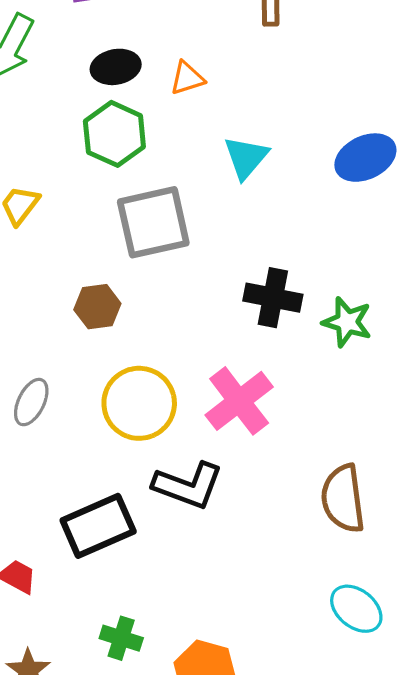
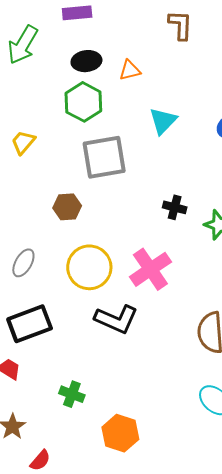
black cross: (273, 298) -> (175, 207), size x0.7
black rectangle: (98, 526) -> (30, 324), moved
green cross: (121, 638) -> (72, 394), moved

